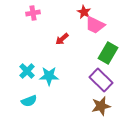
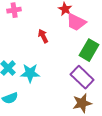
red arrow: (62, 39) -> (43, 36), turned 104

